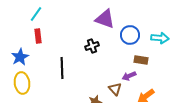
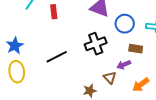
red rectangle: (38, 36) -> (54, 12), moved
black cross: (92, 46) -> (96, 44), moved, size x1.5
black line: (62, 68) -> (57, 57), turned 65

